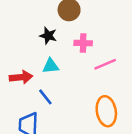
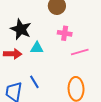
black star: (48, 36) -> (21, 29), moved, size x1.5
blue line: (45, 97) -> (34, 82), moved

